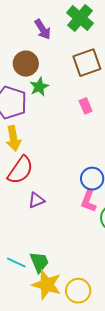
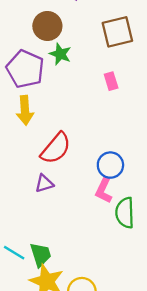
green star: (39, 87) -> (60, 54), turned -30
red semicircle: (20, 170) -> (56, 148), moved

